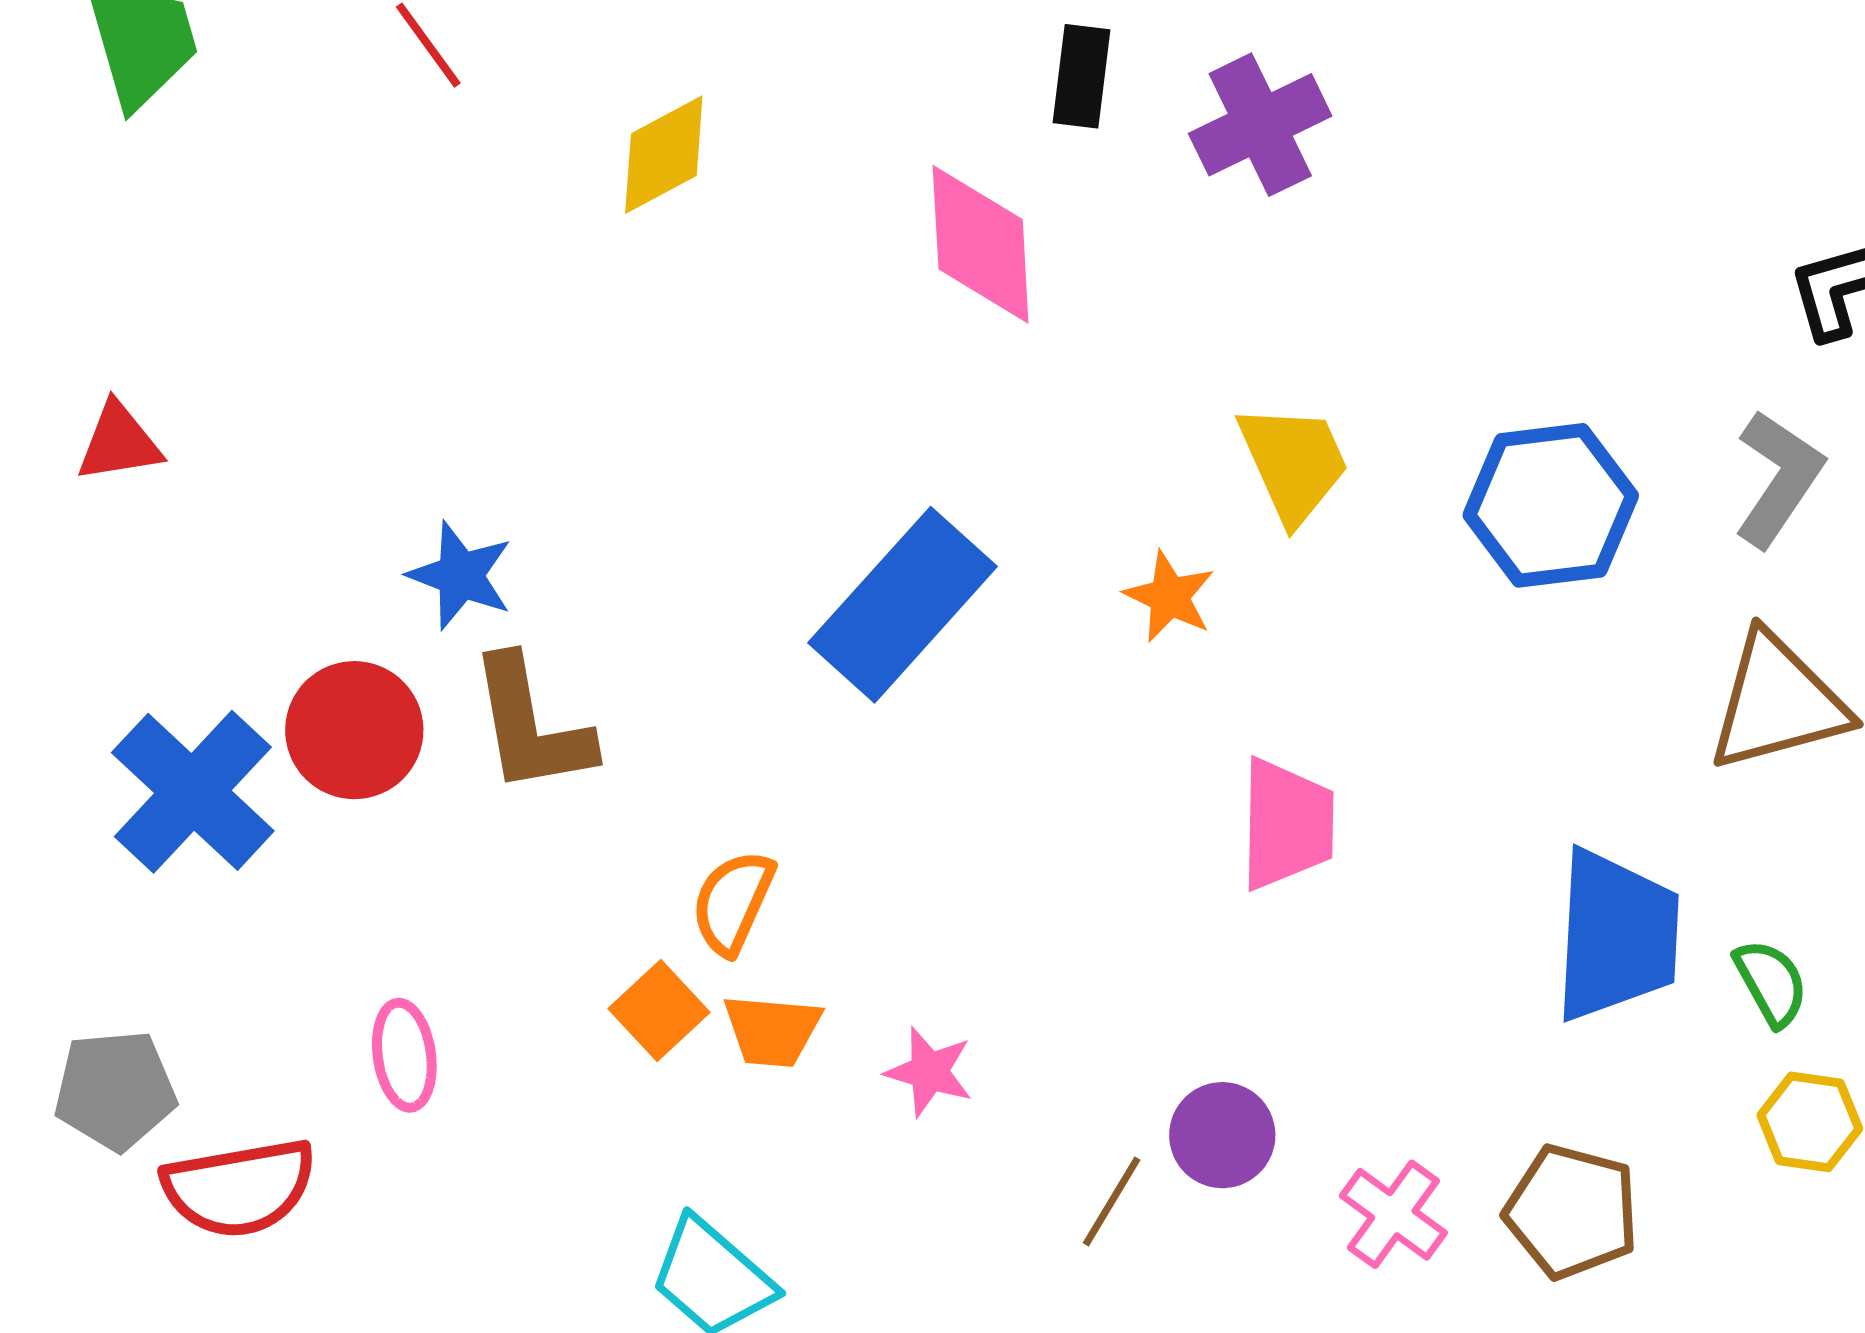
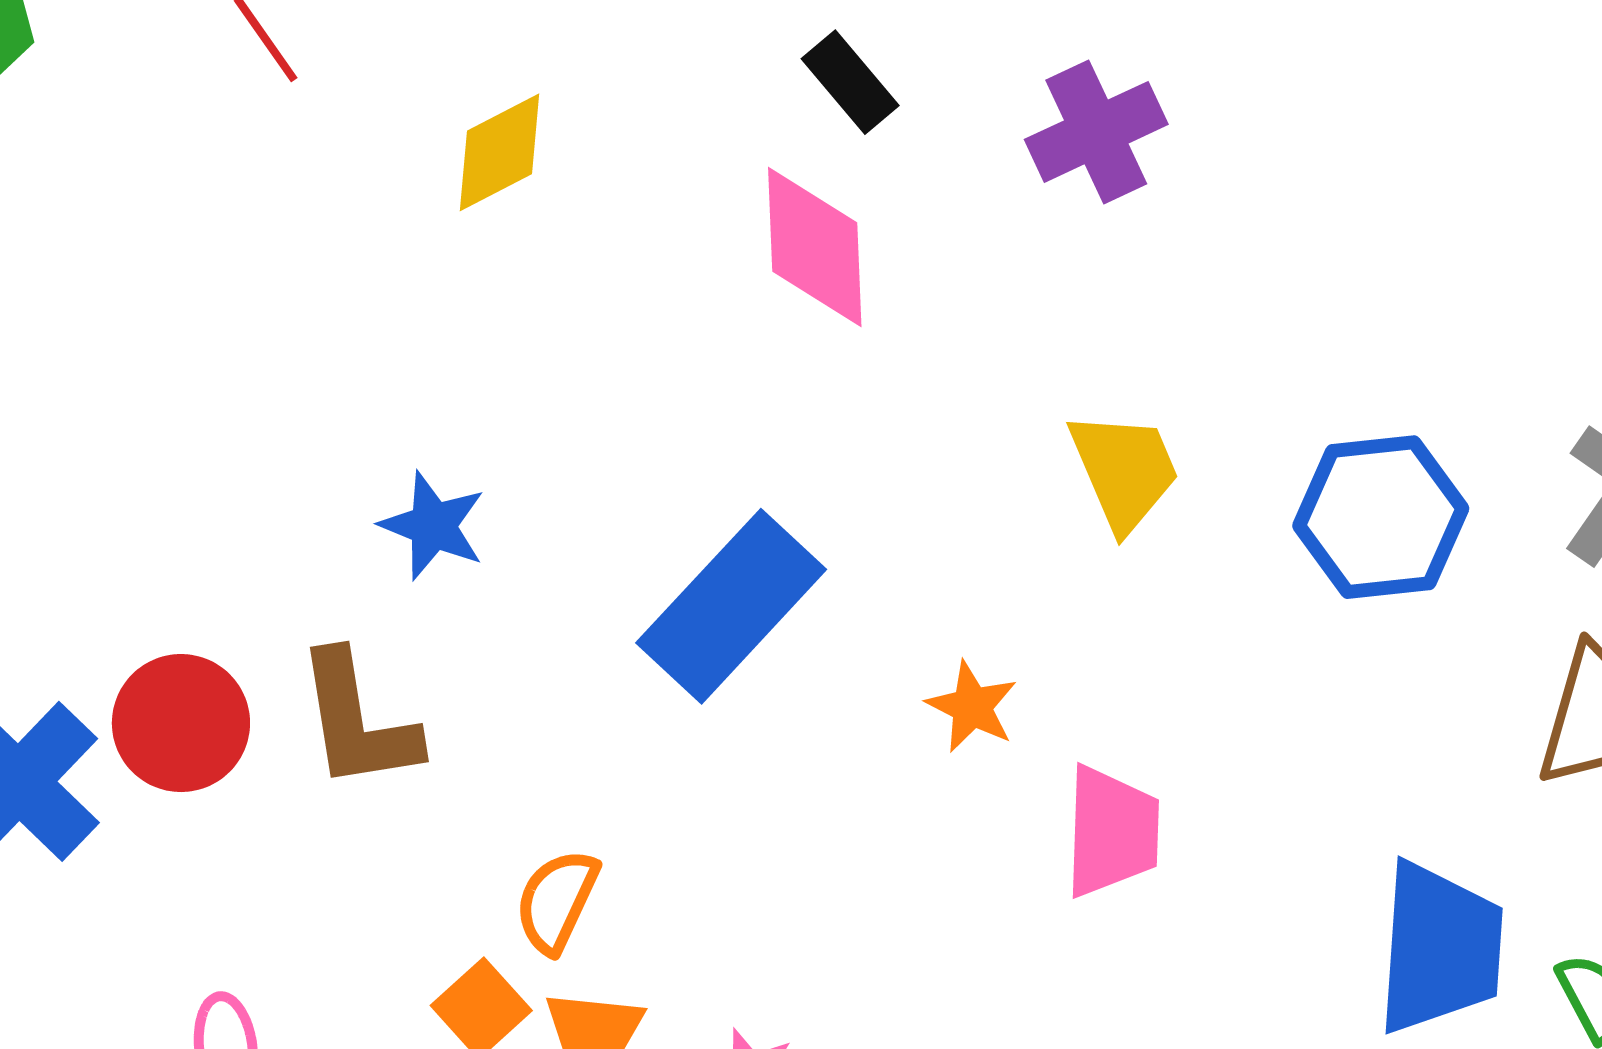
black rectangle: (1081, 76) -> (850, 82), moved, turned -48
blue star: (461, 576) -> (433, 526), moved
orange star: (1169, 597) -> (972, 707), moved

